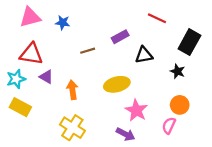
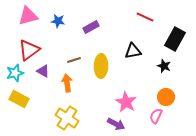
purple rectangle: (120, 37) -> (91, 27), moved
brown line: (88, 51) -> (74, 60), moved
red triangle: (31, 54) -> (29, 50), turned -45
yellow ellipse: (117, 84) -> (101, 66), moved, turned -75

